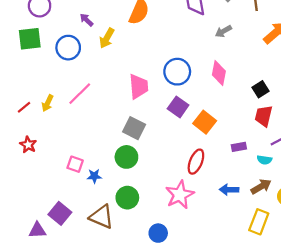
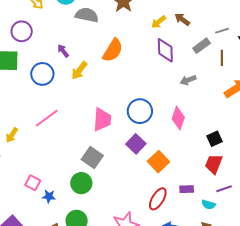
yellow arrow: (48, 103) -> (12, 135), moved
red ellipse: (196, 162) -> (158, 199), moved

